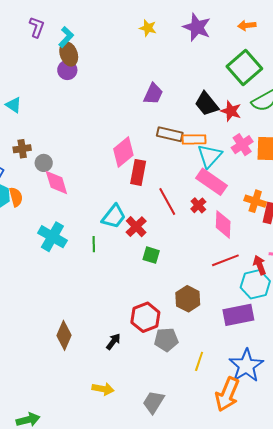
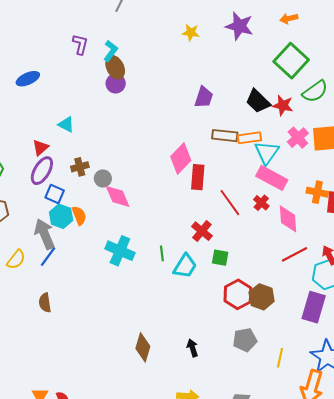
cyan trapezoid: (114, 216) -> (185, 266), moved
purple rectangle: (238, 315) -> (314, 307), turned -56
red hexagon: (145, 317) -> (238, 294), moved
black arrow: (113, 342) -> (192, 348), turned -48

